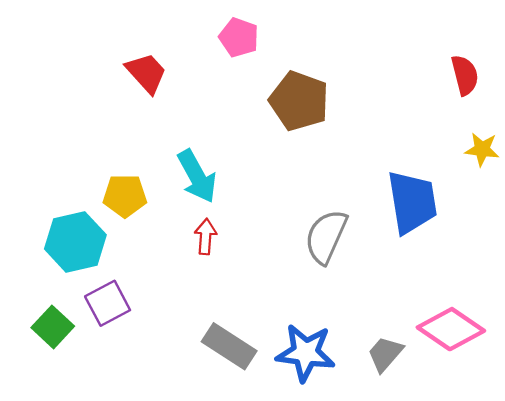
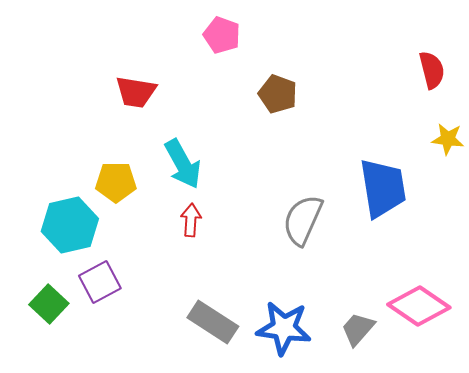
red trapezoid: (146, 73) -> (136, 92), moved, turned 141
brown pentagon: (299, 101) -> (278, 94), size x0.7

